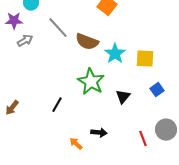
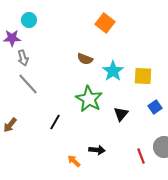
gray line: (58, 28) -> (28, 84), moved
gray arrow: (25, 41) -> (23, 58), turned 105
brown semicircle: (87, 42) -> (85, 59), size x0.7

